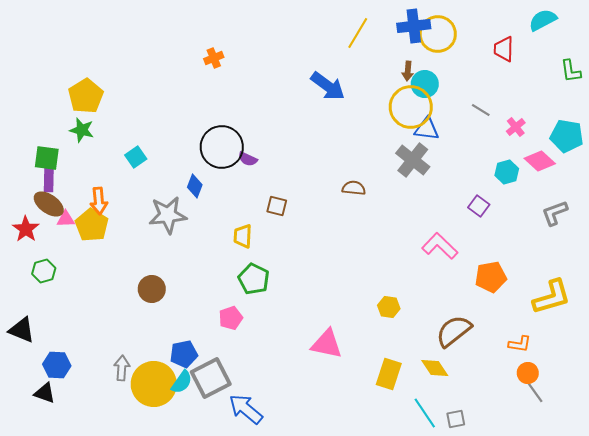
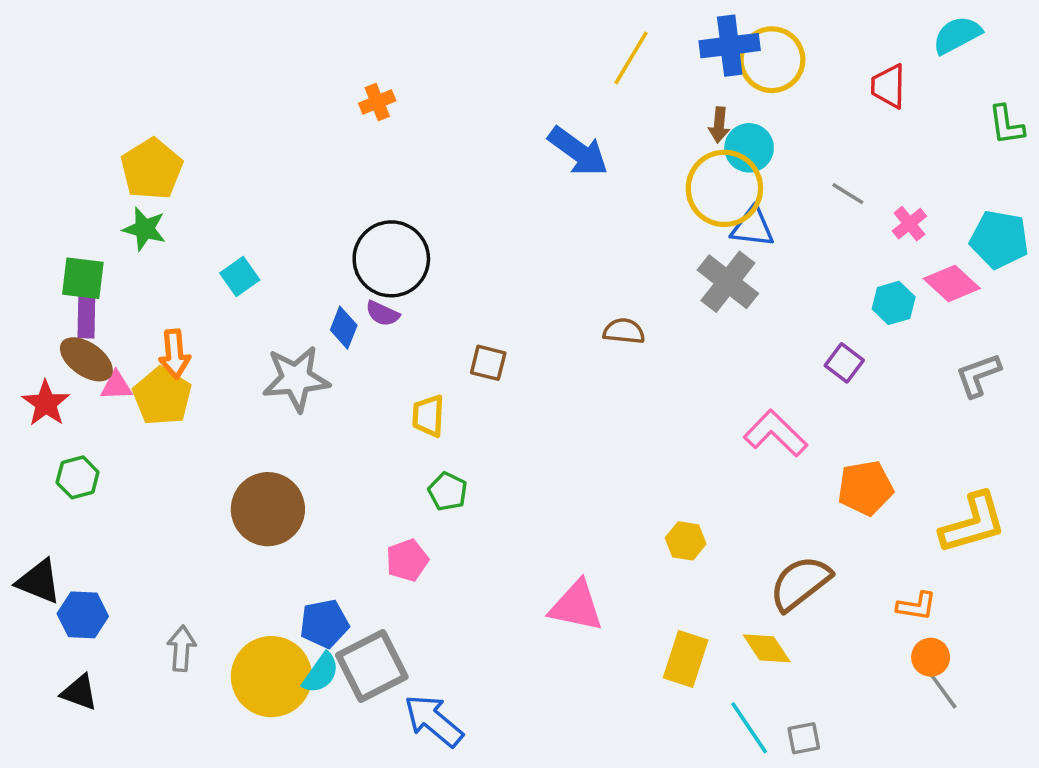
purple semicircle: (248, 159) -> (382, 314), moved
green pentagon: (254, 279) -> (448, 492), size x0.7
brown circle: (152, 289) -> (268, 509), size x1.5
blue hexagon: (57, 365) -> (83, 615), moved
gray arrow: (122, 368) -> (182, 648), moved

